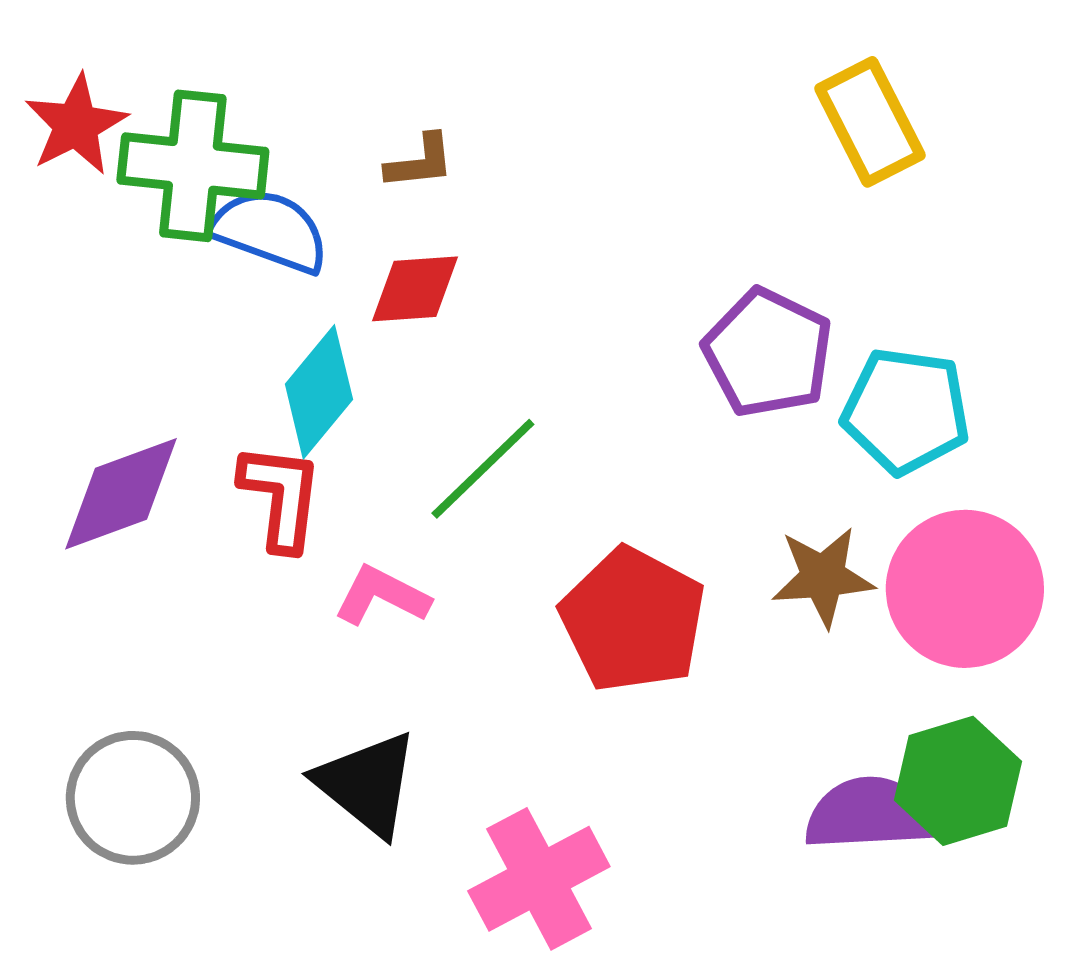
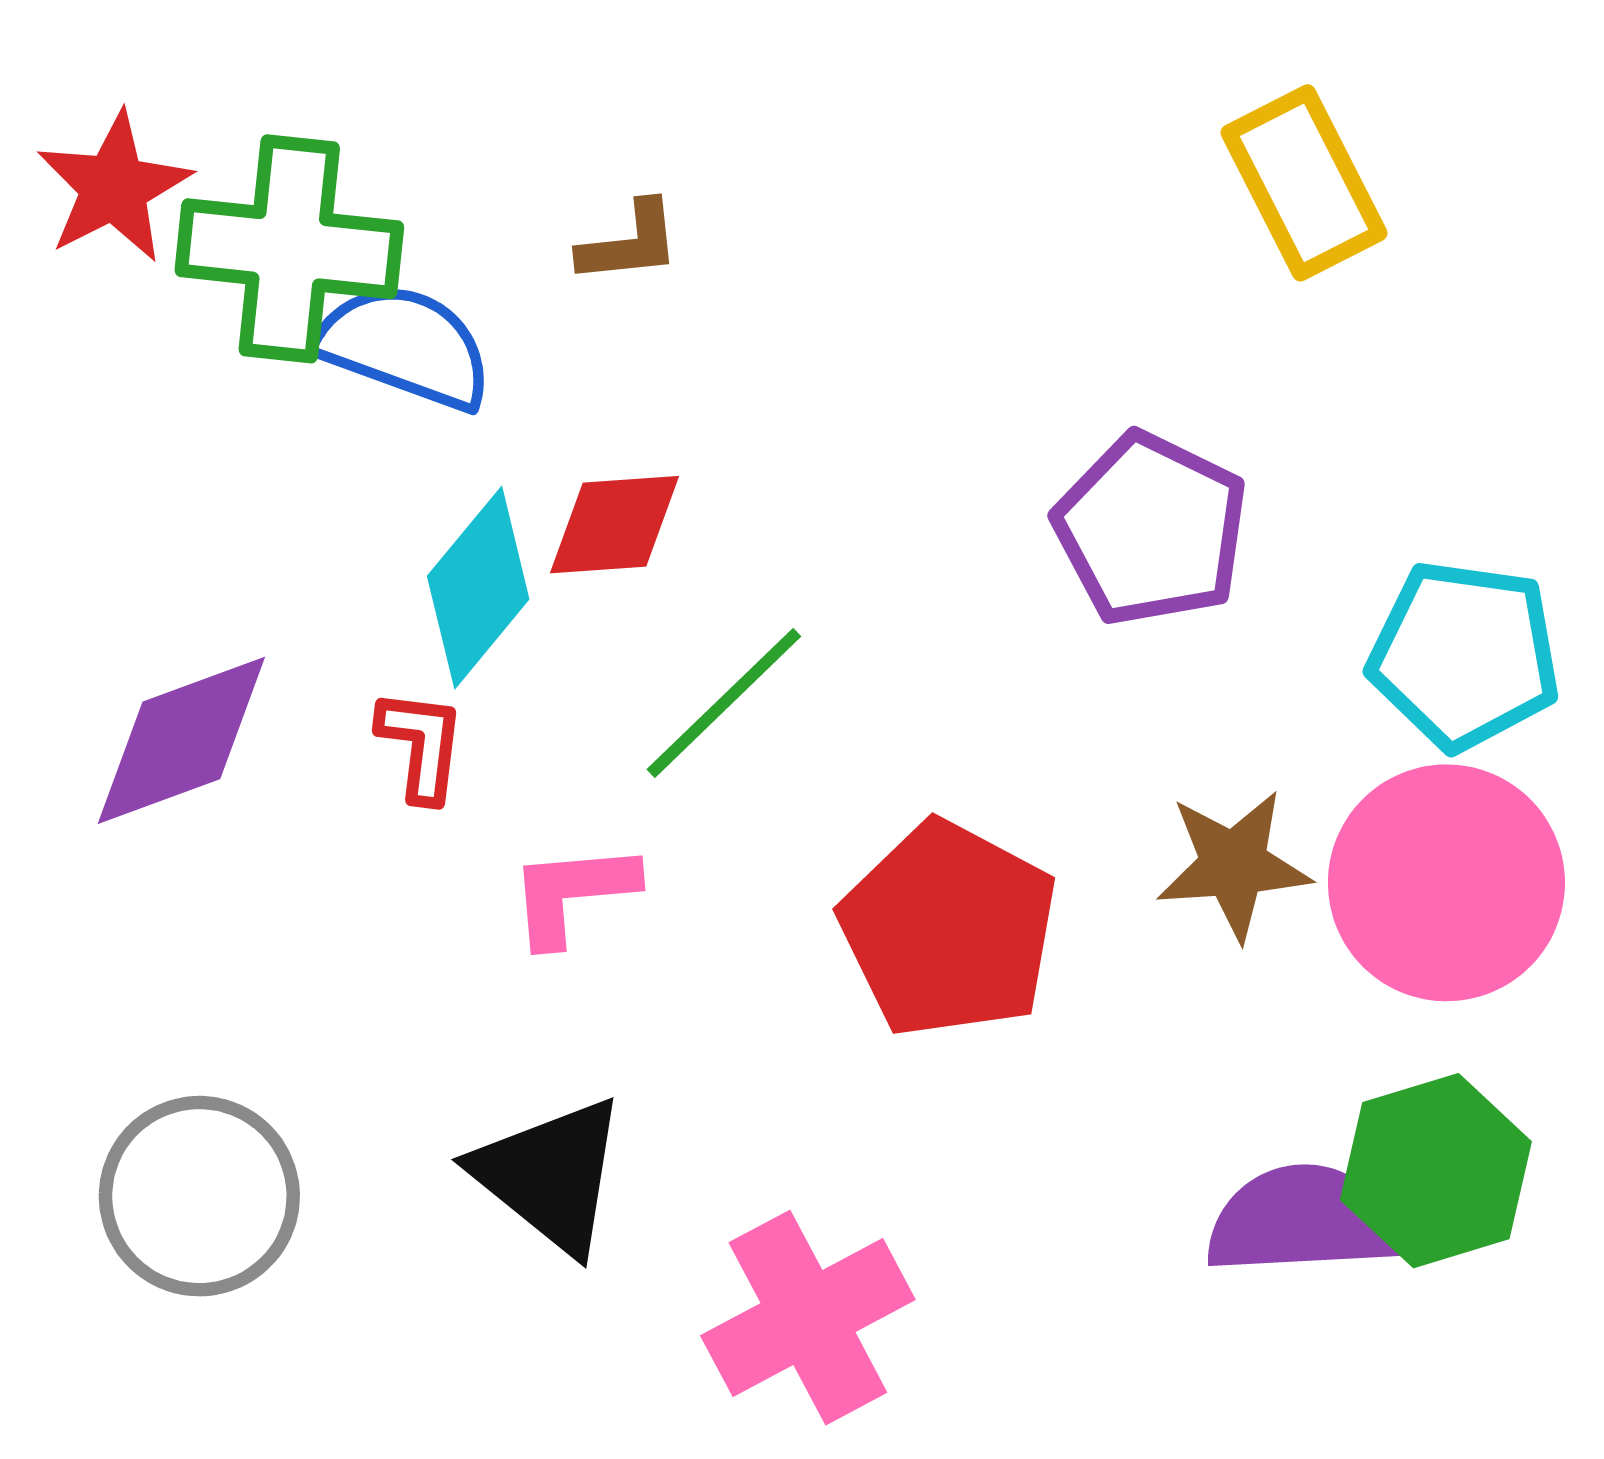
red diamond: (415, 289) -> (615, 525), moved
cyan pentagon: (906, 411) -> (1464, 655), moved
red L-shape: (281, 497) -> (421, 745), size x0.7
pink L-shape: (382, 596) -> (573, 893), turned -32

